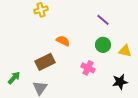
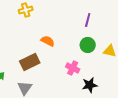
purple line: (103, 20) -> (88, 20), turned 64
black star: (120, 82) -> (90, 85), moved

